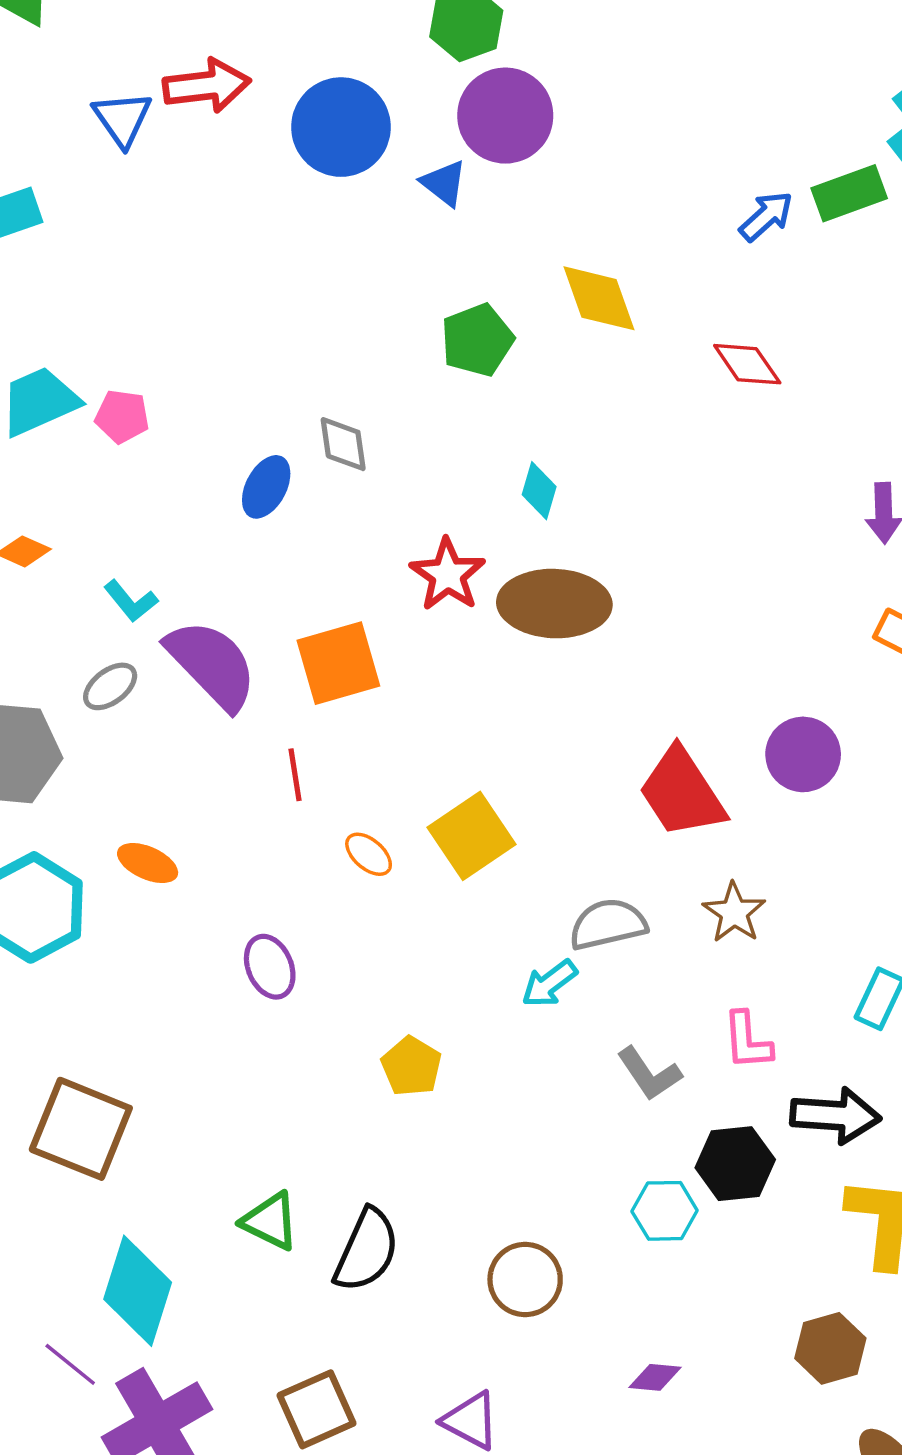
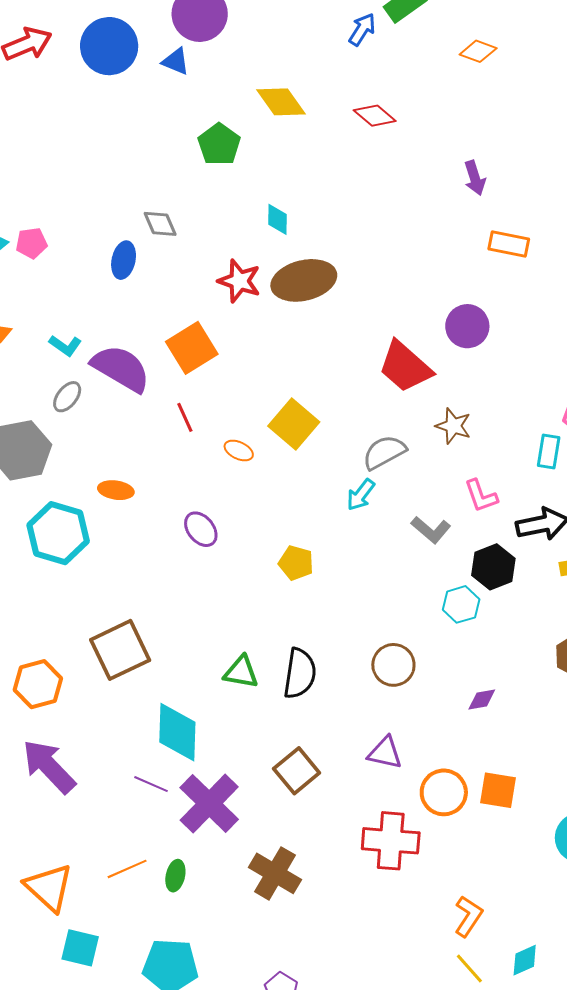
brown square: (81, 1129) -> (120, 650), turned -32

